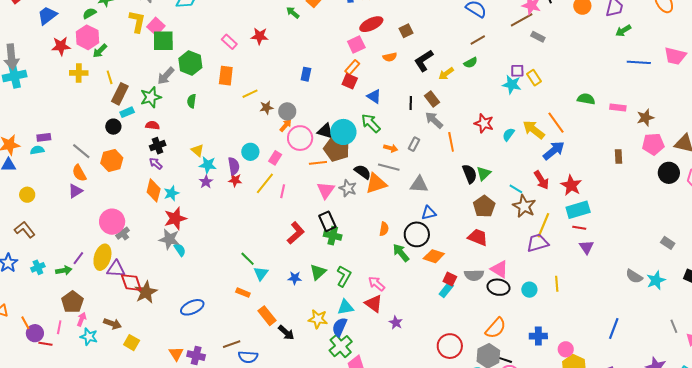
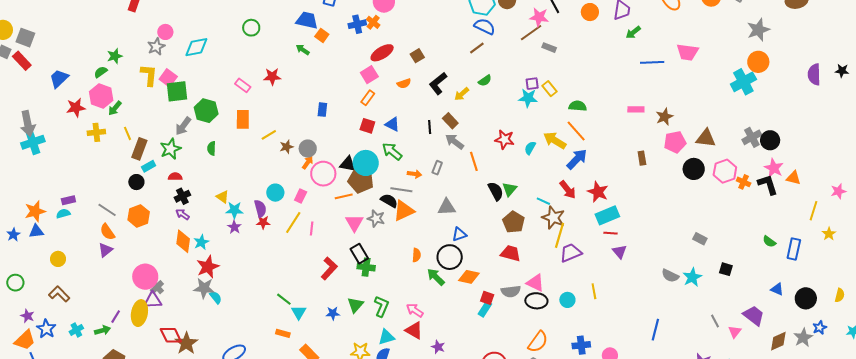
brown line: (478, 40) -> (477, 48), moved
red square: (350, 81) -> (367, 126), moved
green semicircle: (586, 99) -> (578, 106), moved
gray line: (389, 167) -> (401, 190), moved
yellow line: (543, 225) -> (559, 235), moved
purple triangle: (116, 269) -> (153, 300), moved

